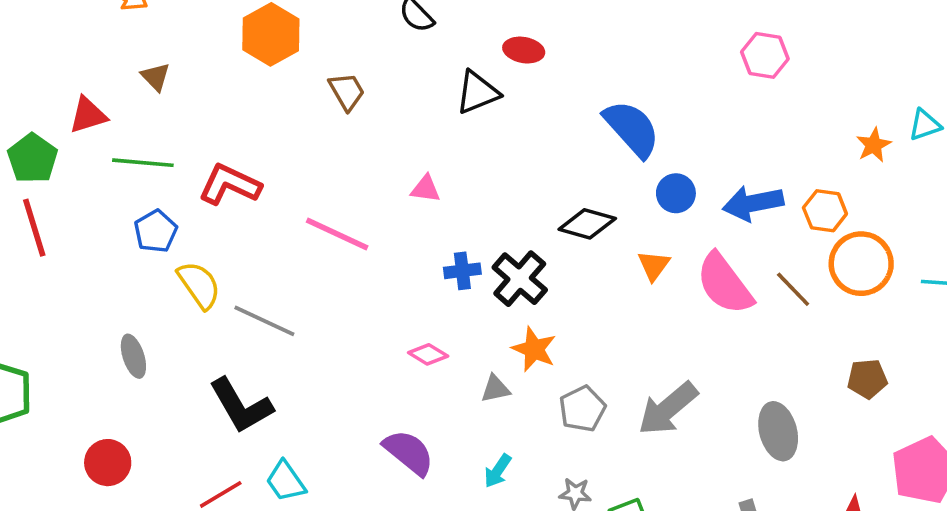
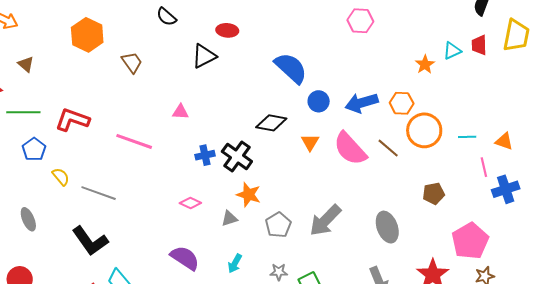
yellow semicircle: (199, 285) -> (61, 177), size x0.7

